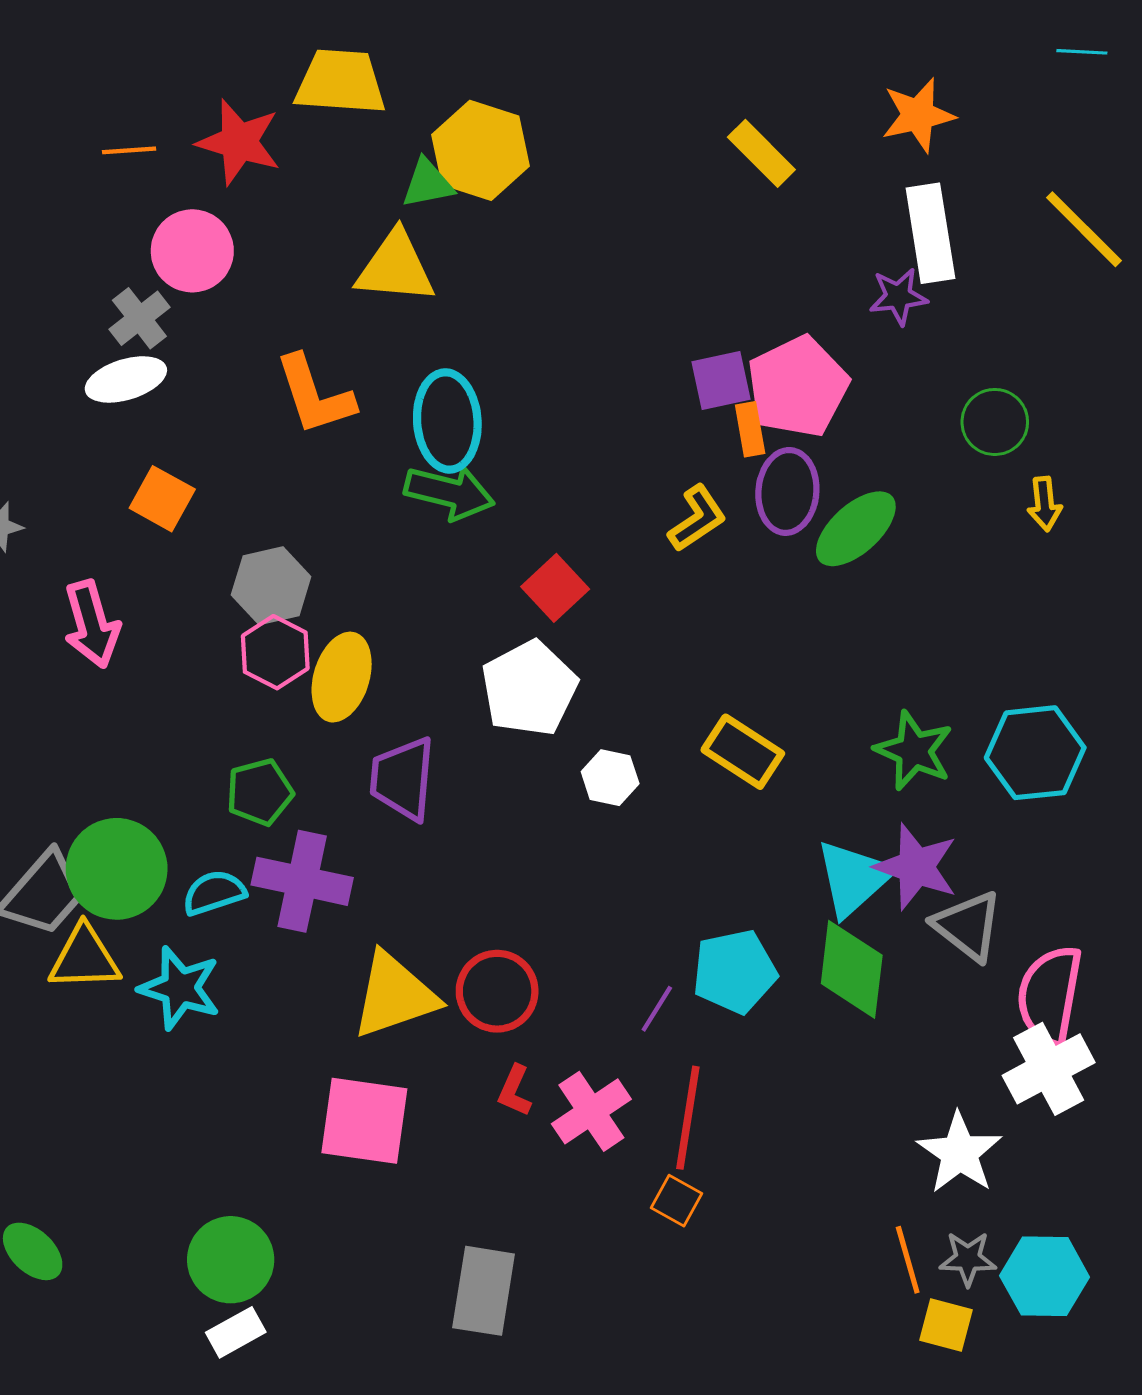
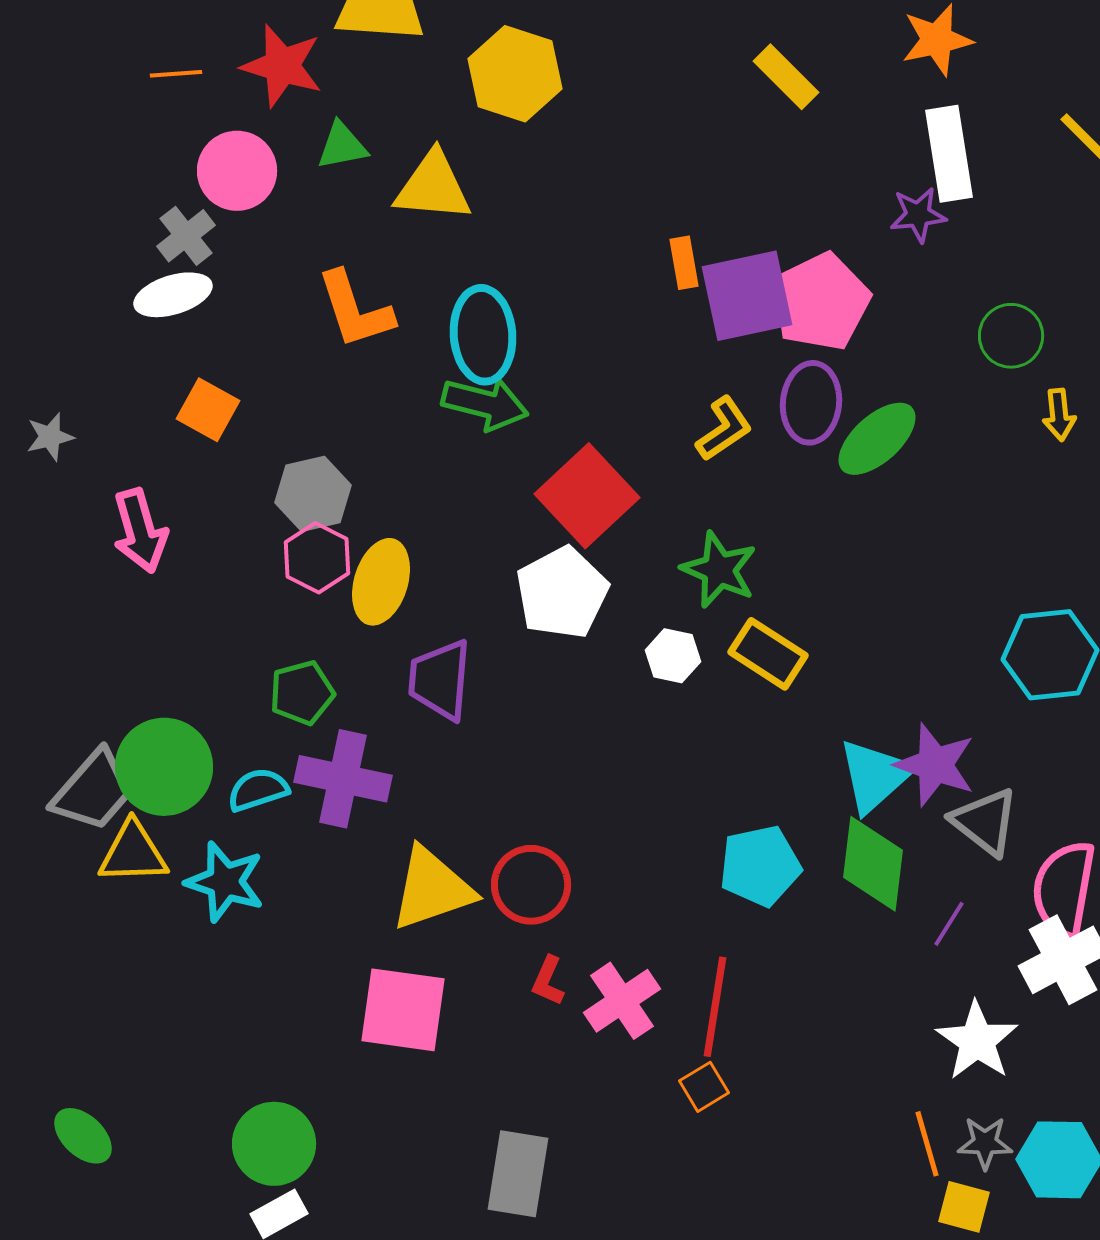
green triangle: (428, 184) -> (342, 146), moved
purple square: (721, 381) -> (747, 296), size x1.6
orange rectangle: (750, 429) -> (684, 263), moved
red square: (555, 588) -> (587, 496), size x1.6
green star: (914, 751) -> (719, 570), moved
white hexagon: (610, 778) -> (673, 656), moved
purple line: (657, 1009) -> (949, 924), moved
orange square: (676, 1201) -> (704, 1087), turned 30

